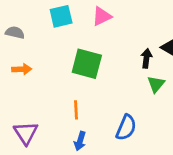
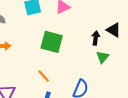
orange line: (76, 110) -> (44, 76), turned -40

